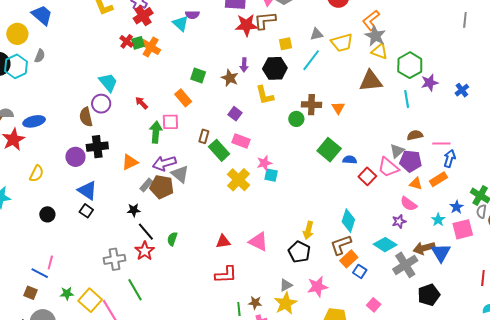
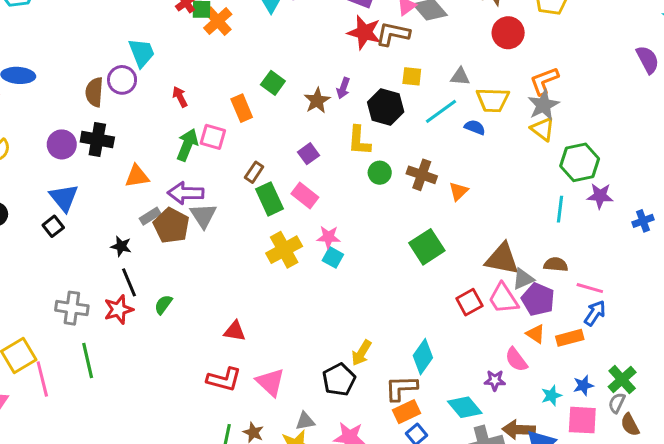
brown triangle: (371, 81) -> (502, 259), moved
green circle: (296, 119) -> (380, 173), moved
blue semicircle: (350, 160) -> (475, 127), moved
pink triangle: (258, 242) -> (270, 382), moved

